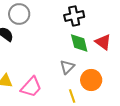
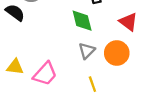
green diamond: (79, 43) -> (82, 21), moved
orange circle: (91, 80) -> (117, 53), moved

